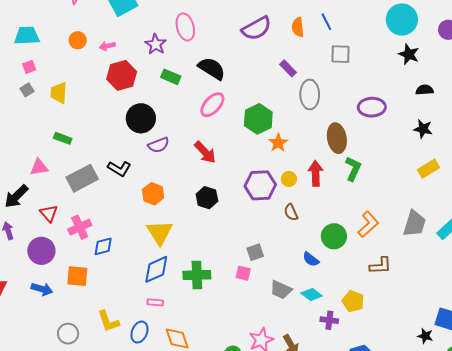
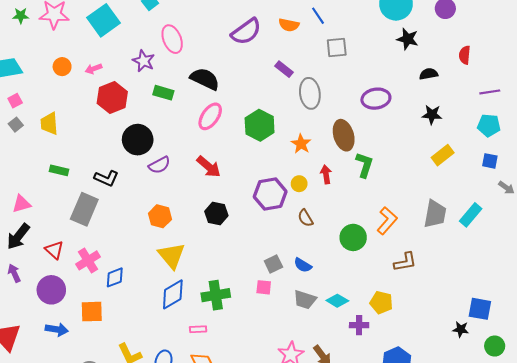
orange semicircle: (298, 27) -> (289, 25), turned -66
orange star: (278, 143) -> (301, 144), moved
pink triangle: (39, 167) -> (21, 204), moved
black L-shape: (119, 169) -> (106, 178), moved
red arrow: (316, 173) -> (326, 174), size x0.7
gray rectangle: (82, 178) -> (84, 209), turned -32
blue semicircle: (311, 259) -> (303, 265), moved
pink rectangle: (155, 302) -> (198, 329), moved

